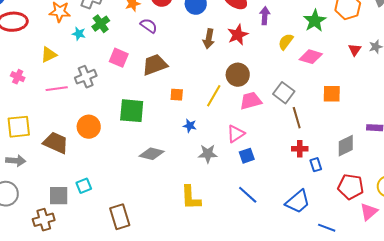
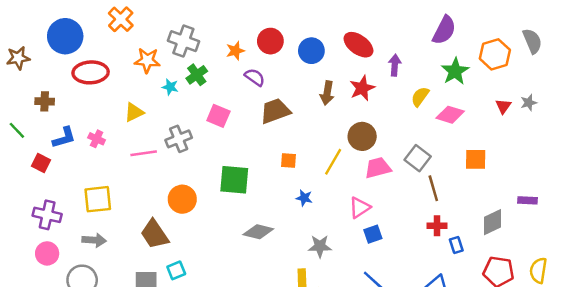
brown trapezoid: (155, 65) -> (275, 111), moved
brown trapezoid: (56, 143) -> (155, 234), moved, turned -148
gray star: (208, 154) -> (320, 246), moved

